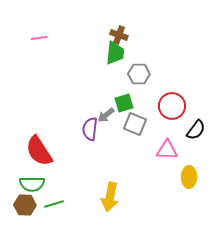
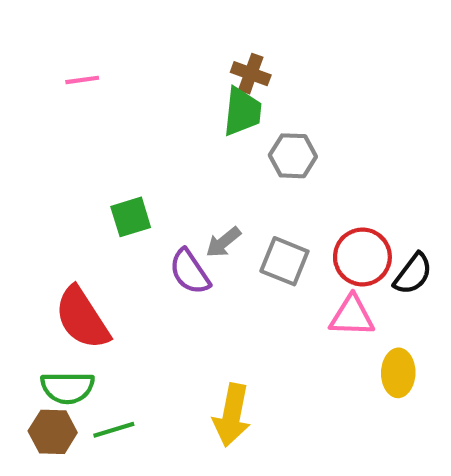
green square: (124, 103) -> (131, 217), moved
red circle: (172, 106) -> (362, 257), moved
purple semicircle: (90, 129) -> (190, 272), turned -40

